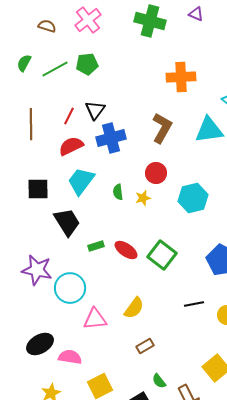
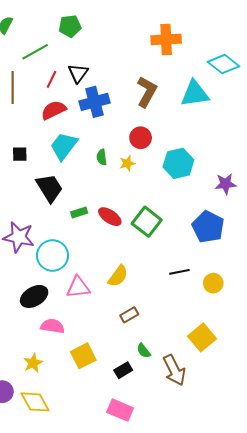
green line: (55, 69) -> (35, 52), moved
black square: (38, 189) -> (20, 154), size x0.7
black ellipse: (40, 344) -> (34, 296), moved

